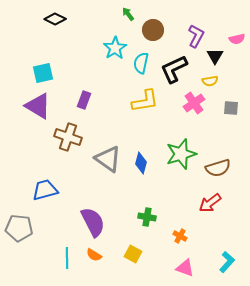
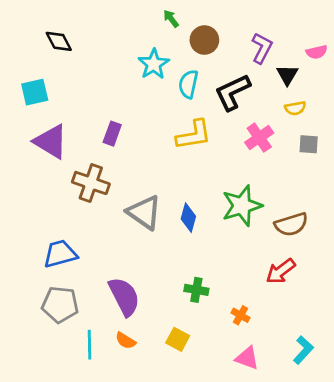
black diamond: (55, 19) -> (59, 41), moved, turned 35
cyan square: (43, 73) -> (35, 92), moved
yellow semicircle: (210, 81) -> (295, 108), moved
gray pentagon: (19, 228) -> (60, 305), moved

